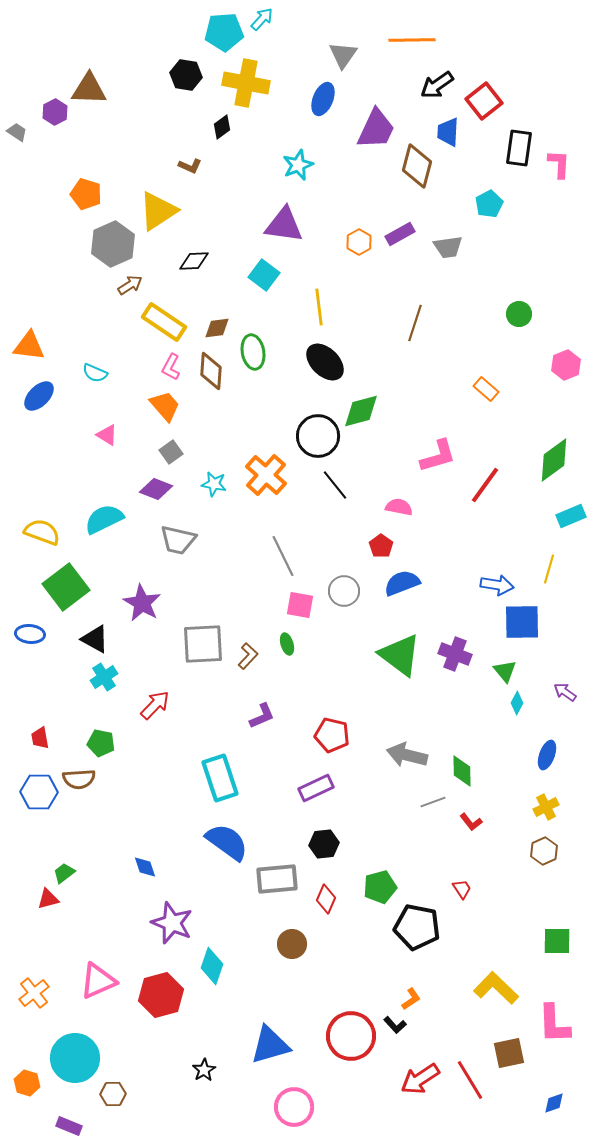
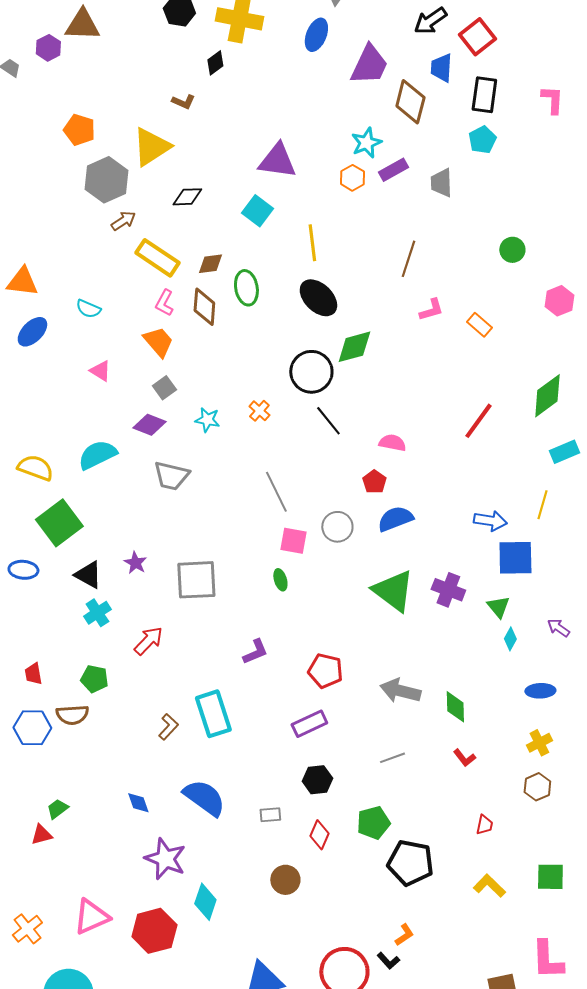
black rectangle: (519, 148) -> (484, 95), moved
cyan star: (298, 165) -> (366, 143), moved
gray trapezoid: (448, 247) -> (441, 183), turned 96
pink L-shape: (438, 456) -> (431, 310), moved, size x0.7
orange cross: (266, 475) -> (259, 411), size x0.5
purple star: (142, 603) -> (135, 563), moved, size x0.6
brown L-shape: (248, 656) -> (168, 727), moved
blue ellipse: (547, 755) -> (540, 691), turned 68
gray line: (433, 802) -> (392, 758), moved
blue semicircle: (227, 842) -> (204, 798), moved
gray rectangle: (277, 879) -> (270, 815), size x0.5
red trapezoid: (462, 889) -> (484, 825), moved, turned 45
yellow L-shape: (496, 988) -> (489, 886), moved, size x0.7

